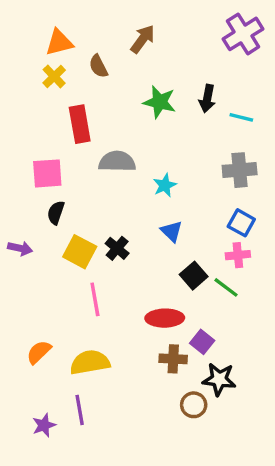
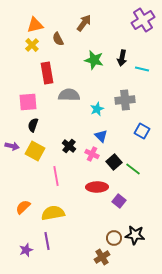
gray cross: (240, 170) -> (125, 100), moved
yellow square: (80, 252) -> (35, 151), moved
pink cross: (238, 255) -> (92, 154), moved, turned 32
brown cross: (173, 359) -> (102, 257), moved, turned -35
black star: (219, 379) -> (135, 235), moved

